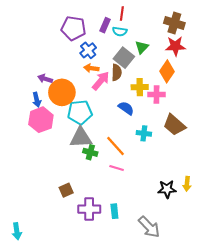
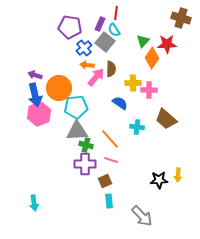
brown cross: (174, 23) -> (181, 18), moved
cyan semicircle: (120, 31) -> (114, 30), turned 48
green triangle: (142, 47) -> (143, 41), moved
gray square: (124, 58) -> (105, 42), moved
orange diamond: (167, 71) -> (152, 58), moved
purple arrow: (45, 79) -> (35, 75), moved
blue arrow: (37, 100) -> (35, 95), size x1.6
brown square: (66, 190) -> (105, 181), moved
purple cross: (89, 209) -> (85, 164), moved
cyan arrow: (17, 231) -> (34, 203), moved

